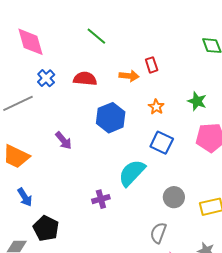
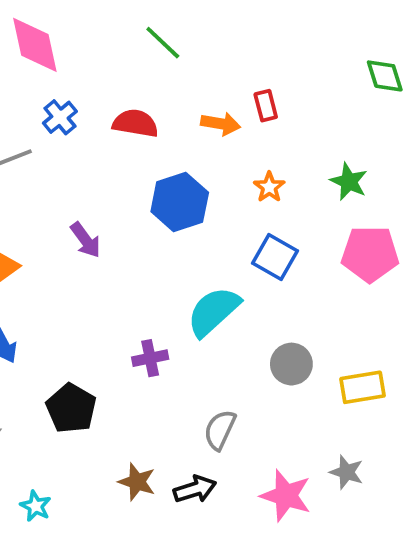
black pentagon: (46, 228) -> (71, 408), moved
gray semicircle: (158, 233) -> (220, 430), moved

